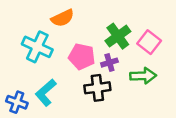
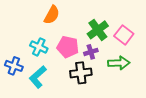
orange semicircle: (63, 18) -> (52, 15), turned -36
cyan cross: (37, 47) -> (39, 47), moved, size x0.7
blue cross: (17, 102) -> (14, 66), moved

